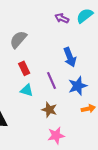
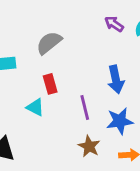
cyan triangle: (27, 90) -> (35, 107), moved
brown star: (49, 110) -> (89, 146), moved

